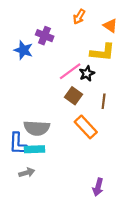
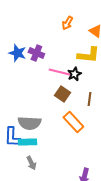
purple cross: (45, 36) -> (36, 53), moved
pink line: (70, 71) -> (59, 72), turned 50
gray arrow: (27, 173) -> (31, 163), moved, turned 80

